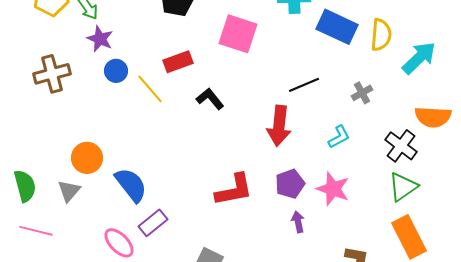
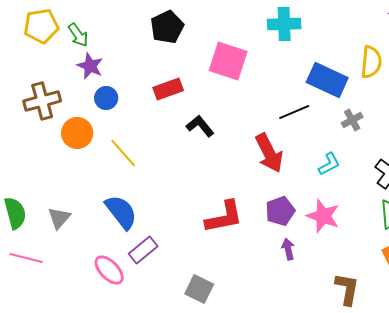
blue rectangle: (337, 27) -> (327, 80), moved
yellow line: (150, 89) -> (123, 153), moved
red arrow: (279, 126) -> (269, 153), turned -33
orange circle: (87, 158) -> (77, 133), moved

